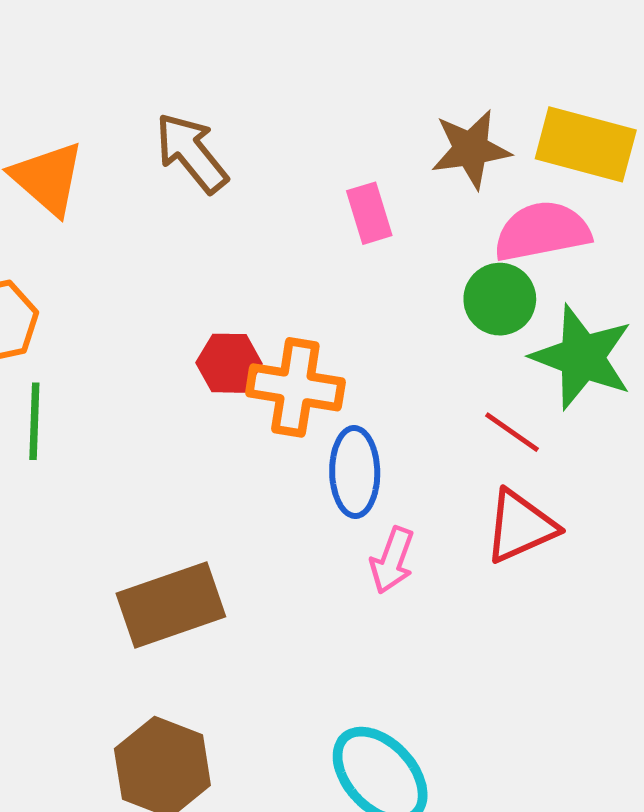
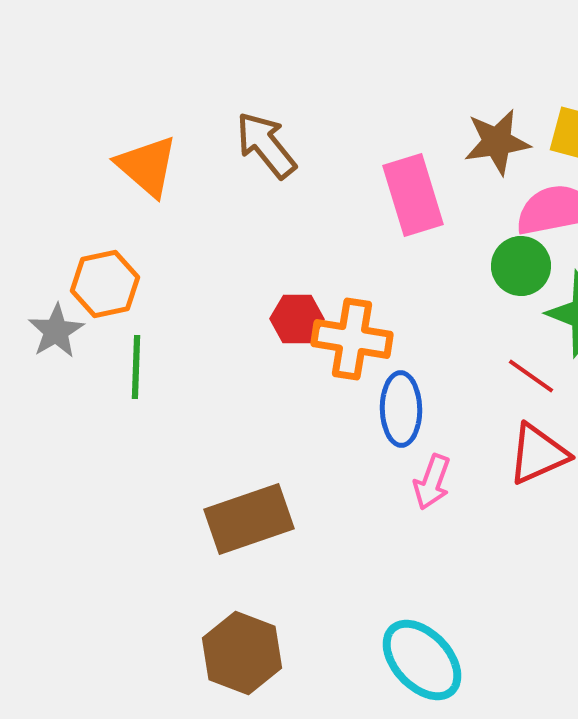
pink rectangle: (369, 213) -> (413, 195), size x1.6

